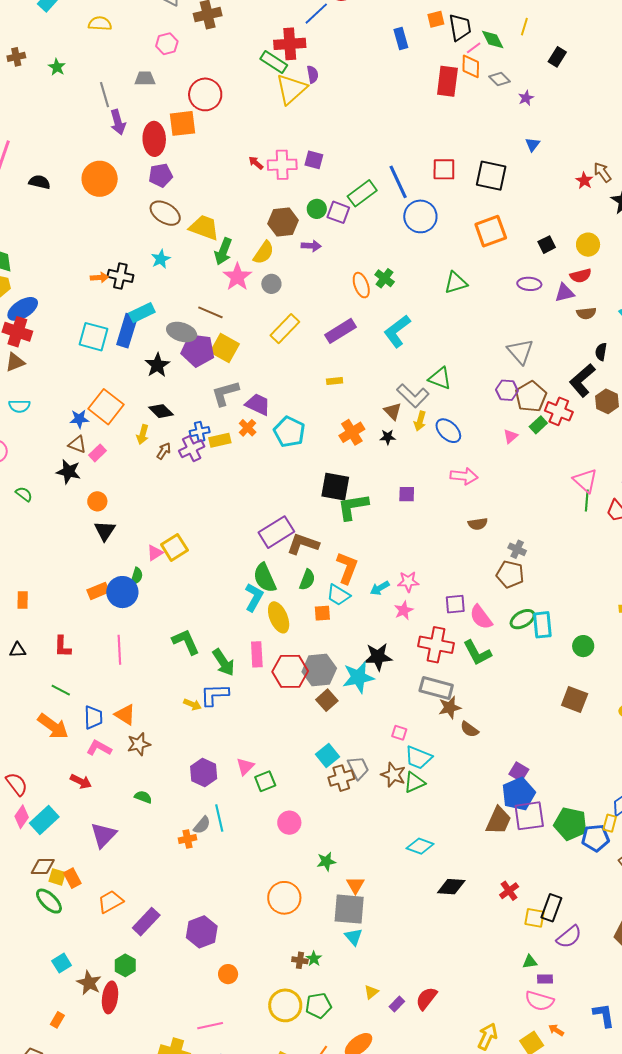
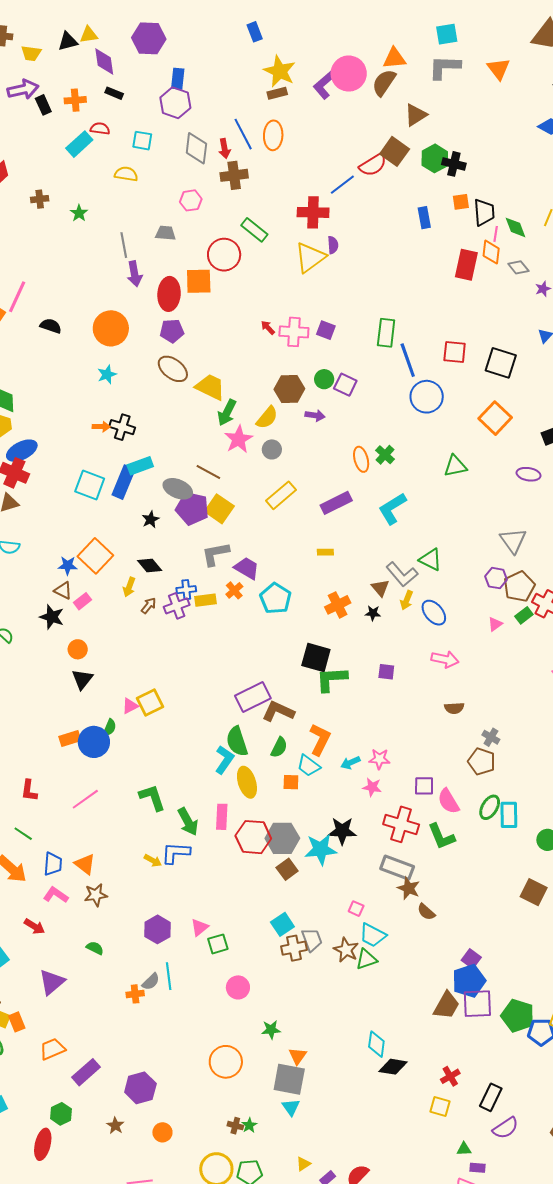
pink line: (474, 48) -> (496, 234), turned -49
green rectangle: (274, 62) -> (254, 230), moved
green rectangle: (362, 193) -> (386, 333), moved, turned -52
orange square: (491, 231) -> (495, 418), turned -32
cyan star: (161, 259) -> (107, 374), moved
black star: (157, 365) -> (151, 519), size x0.7
pink star: (404, 610) -> (372, 787), turned 30
green ellipse: (523, 619) -> (490, 807), turned -35
pink line: (119, 650) -> (85, 799), turned 52
brown star: (450, 708) -> (409, 888), turned 30
cyan diamond: (420, 846) -> (376, 1044), moved, turned 72
yellow square: (535, 918) -> (440, 1107), moved
brown star: (89, 983) -> (115, 1126), moved, size x0.7

